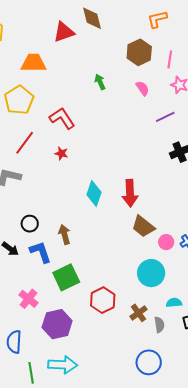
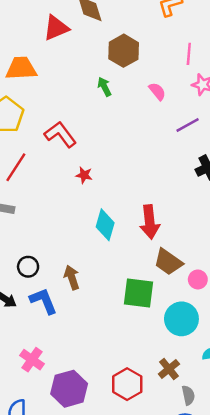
brown hexagon: (139, 52) -> (124, 51), moved
red star: (61, 153) -> (84, 175), moved
green square: (66, 277) -> (138, 293), moved, turned 36
red hexagon: (103, 300) -> (127, 384), moved
gray semicircle: (159, 325) -> (188, 395), moved

